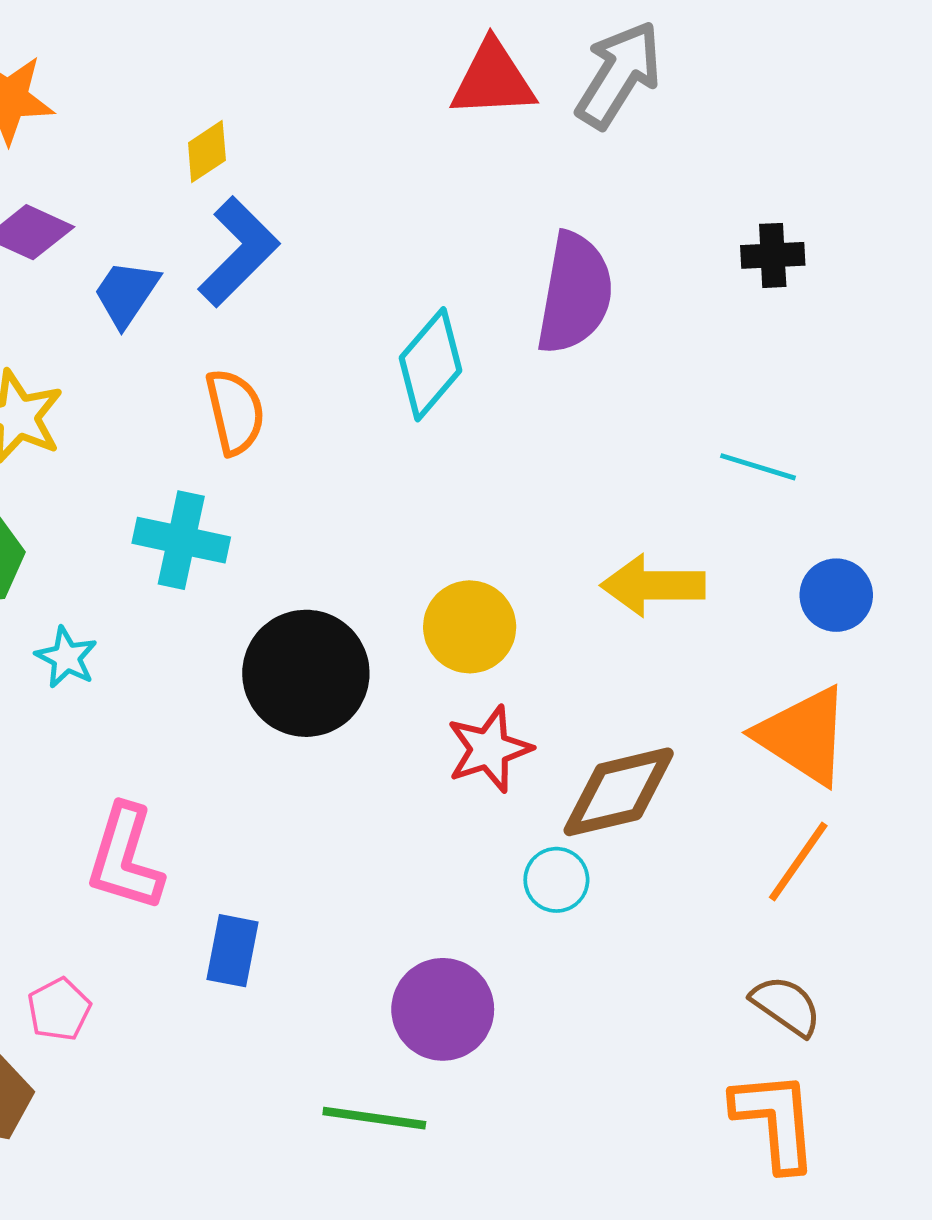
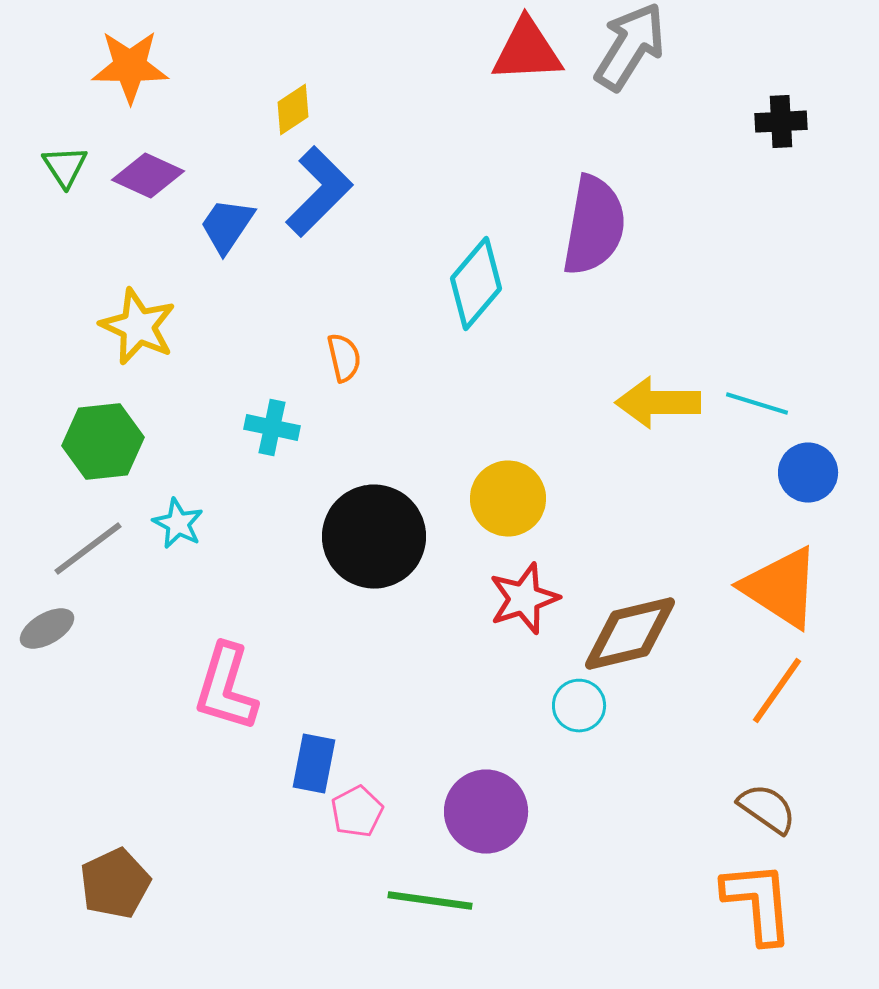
black cross: (773, 255) -> (781, 122), moved
orange semicircle: (235, 412) -> (344, 358), moved, size x0.7
cyan line: (758, 467) -> (757, 404), moved
cyan cross: (181, 540) -> (272, 428), size x0.7
yellow arrow: (653, 585) -> (658, 403), moved
pink pentagon: (59, 1009) -> (357, 812), moved

